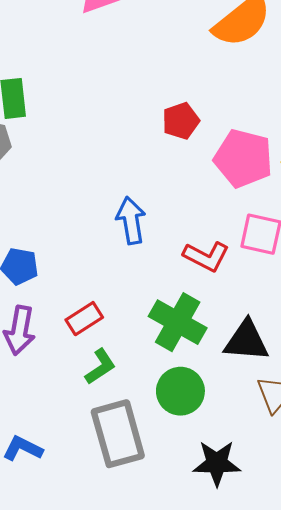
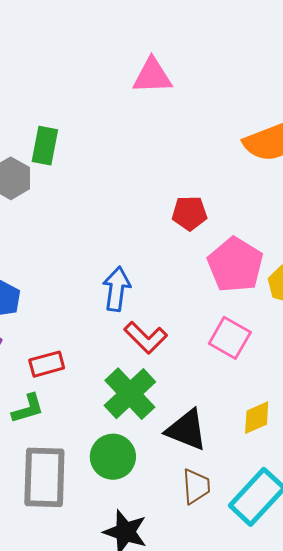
red L-shape: (206, 256) -> (146, 338), moved
green L-shape: (100, 367) -> (28, 409), moved

